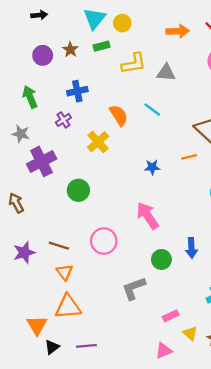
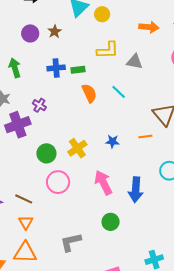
green rectangle: (101, 46) -> (78, 70), moved
purple cross: (63, 120) -> (39, 105), moved, turned -32
yellow cross: (98, 142) -> (77, 148), moved
pink circle: (104, 241) -> (58, 182), moved
blue arrow: (191, 248) -> (136, 190), moved, size x1.4
gray L-shape: (134, 288) -> (71, 242), moved

